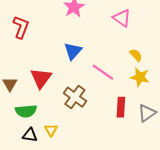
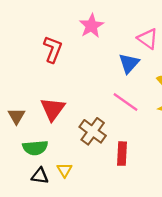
red L-shape: (21, 27) -> (53, 49), moved
blue triangle: (73, 51) -> (129, 63), moved
red rectangle: (121, 107) -> (122, 154), moved

